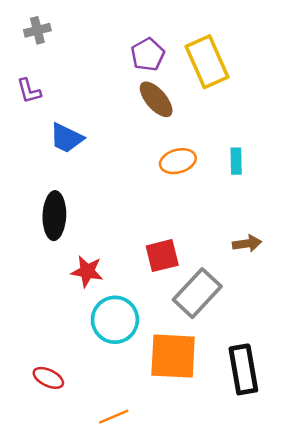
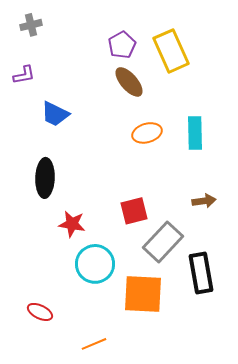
purple L-shape: (29, 91) -> (24, 75), turned -85
cyan rectangle: (236, 161) -> (195, 133), size x1.5
black rectangle: (243, 369) -> (201, 273), moved

